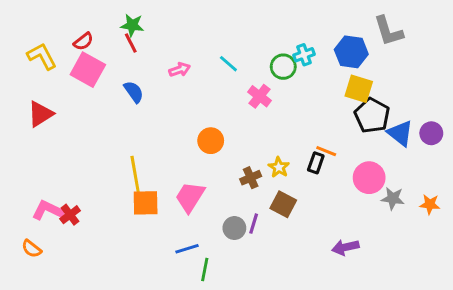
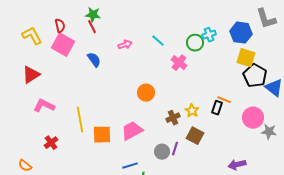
red semicircle: (83, 41) -> (60, 26), turned -64
yellow line: (135, 175) -> (80, 120), moved
pink trapezoid: (190, 197) -> (132, 131), turned 30
pink L-shape: (48, 210) -> (44, 106), moved

